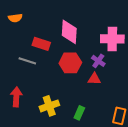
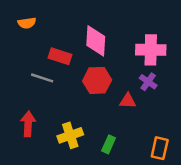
purple cross: (98, 61) -> (148, 82), moved

